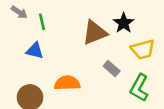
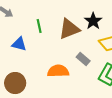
green line: (42, 22) -> (39, 26), moved
orange semicircle: (67, 83) -> (58, 71), moved

